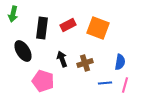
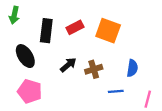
black arrow: (62, 59) -> (68, 65), turned 70
pink pentagon: (43, 81) -> (30, 91), moved
pink line: (125, 85) -> (148, 99), moved

